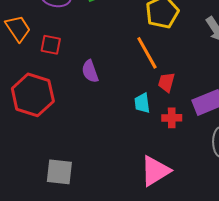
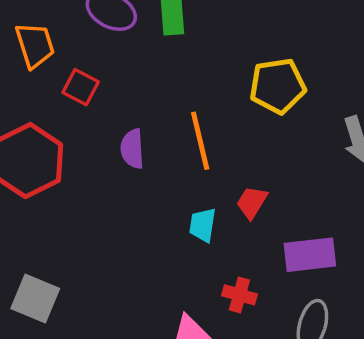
orange line: (147, 53) -> (200, 141), moved
red cross: (172, 118) -> (239, 295), moved

